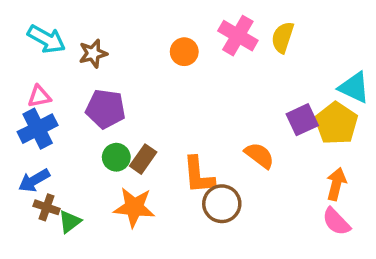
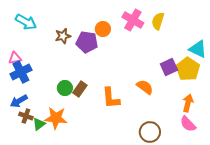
brown star: (93, 53) -> (63, 36), moved
pink triangle: (39, 96) -> (15, 58), moved
purple pentagon: (106, 109) -> (87, 42), moved
brown circle: (222, 204) -> (150, 132), moved
orange star: (134, 207) -> (56, 118), moved

